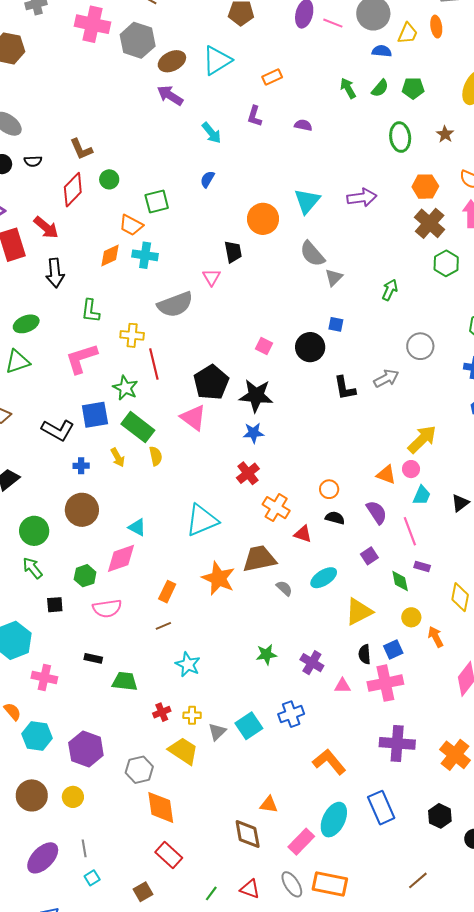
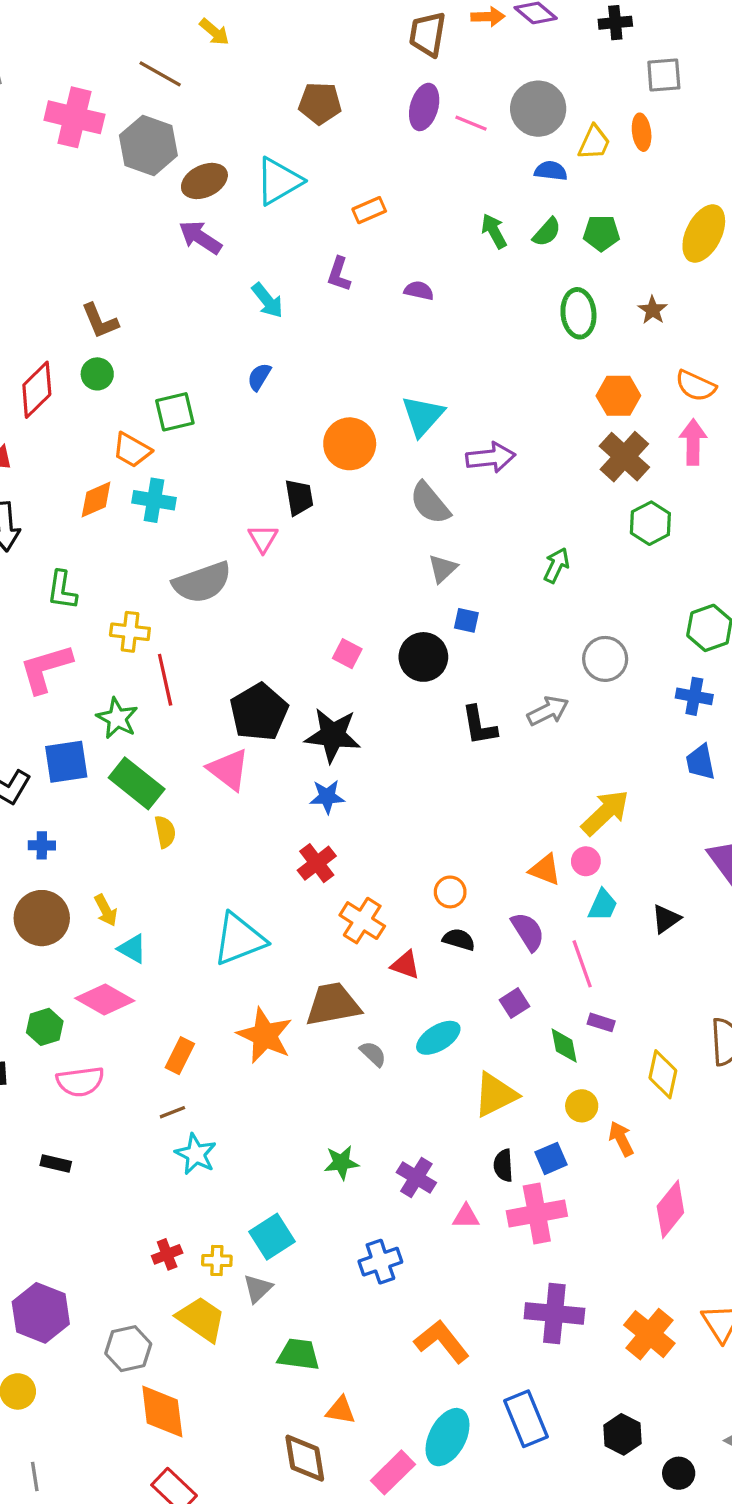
brown L-shape: (81, 149) -> (100, 321), moved
purple arrow: (362, 198) -> (491, 458), moved
gray triangle: (334, 277) -> (443, 569), moved
yellow arrow: (118, 457) -> (106, 910), moved
pink diamond: (121, 558) -> (105, 1000), turned 48
cyan star: (188, 664) -> (196, 1154), moved
green trapezoid: (125, 681) -> (299, 1354), moved
cyan square: (249, 726) -> (272, 1237), moved

